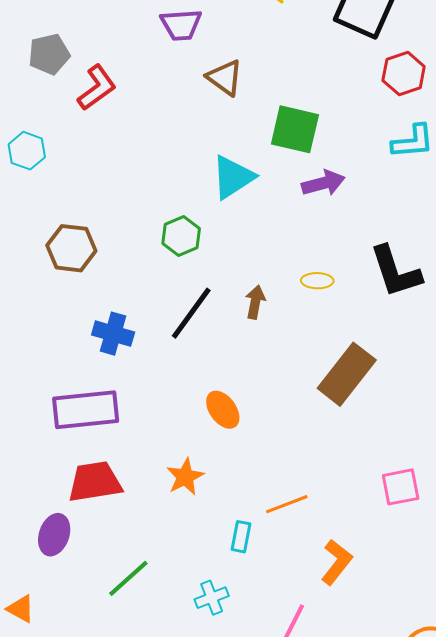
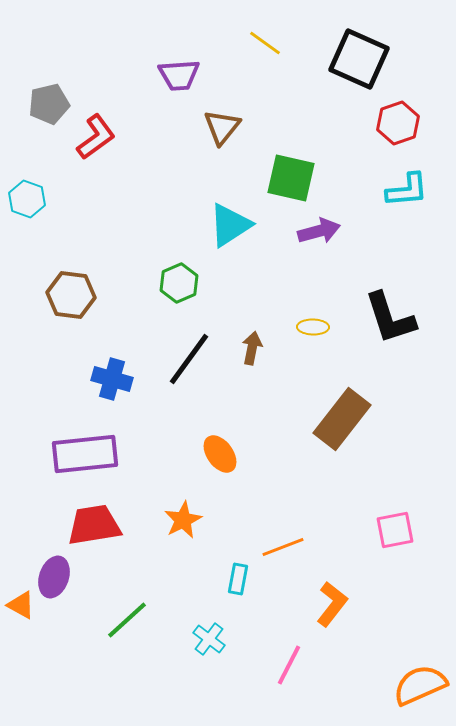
brown triangle: (225, 78) -> (222, 127), turned 33
cyan cross: (212, 598) -> (209, 639), turned -32
orange triangle: (21, 609) -> (21, 605), moved

